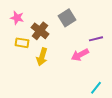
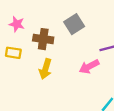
brown cross: (40, 31) -> (43, 39), turned -30
yellow rectangle: (22, 43) -> (13, 53), moved

